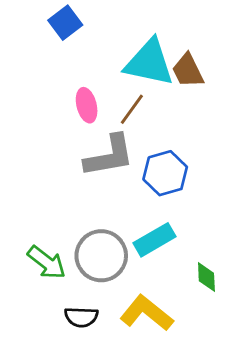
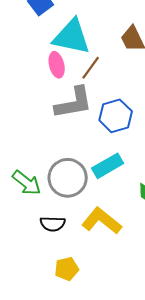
cyan triangle: (149, 63) -> (72, 37), moved

